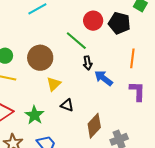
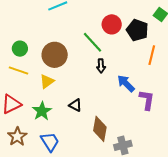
orange line: (132, 58) -> (152, 55), moved
blue arrow: (103, 78) -> (126, 83), moved
yellow triangle: (54, 84) -> (47, 81), moved
brown diamond: (94, 126) -> (100, 129), turned -40

